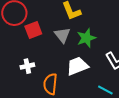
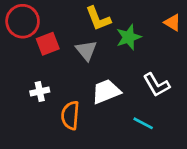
green star: (86, 38) -> (129, 37), moved

